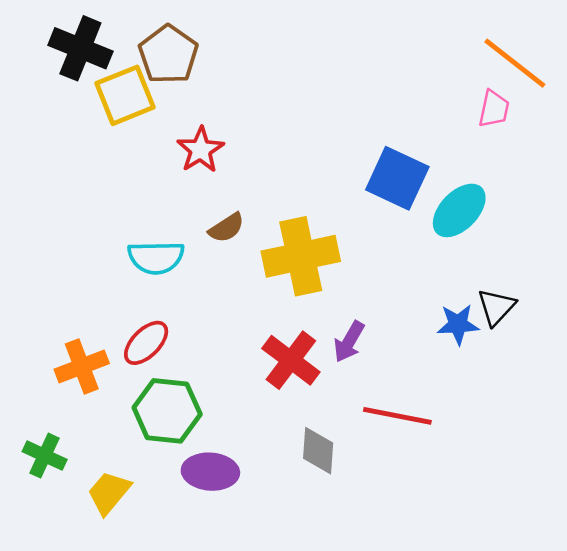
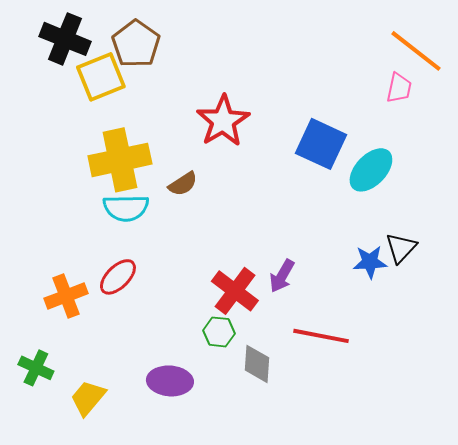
red star: (201, 150) -> (223, 121), moved, size x1.4
yellow cross: (301, 256) -> (120, 160), moved
green hexagon: (167, 411) -> (219, 332), moved, size x0.6

